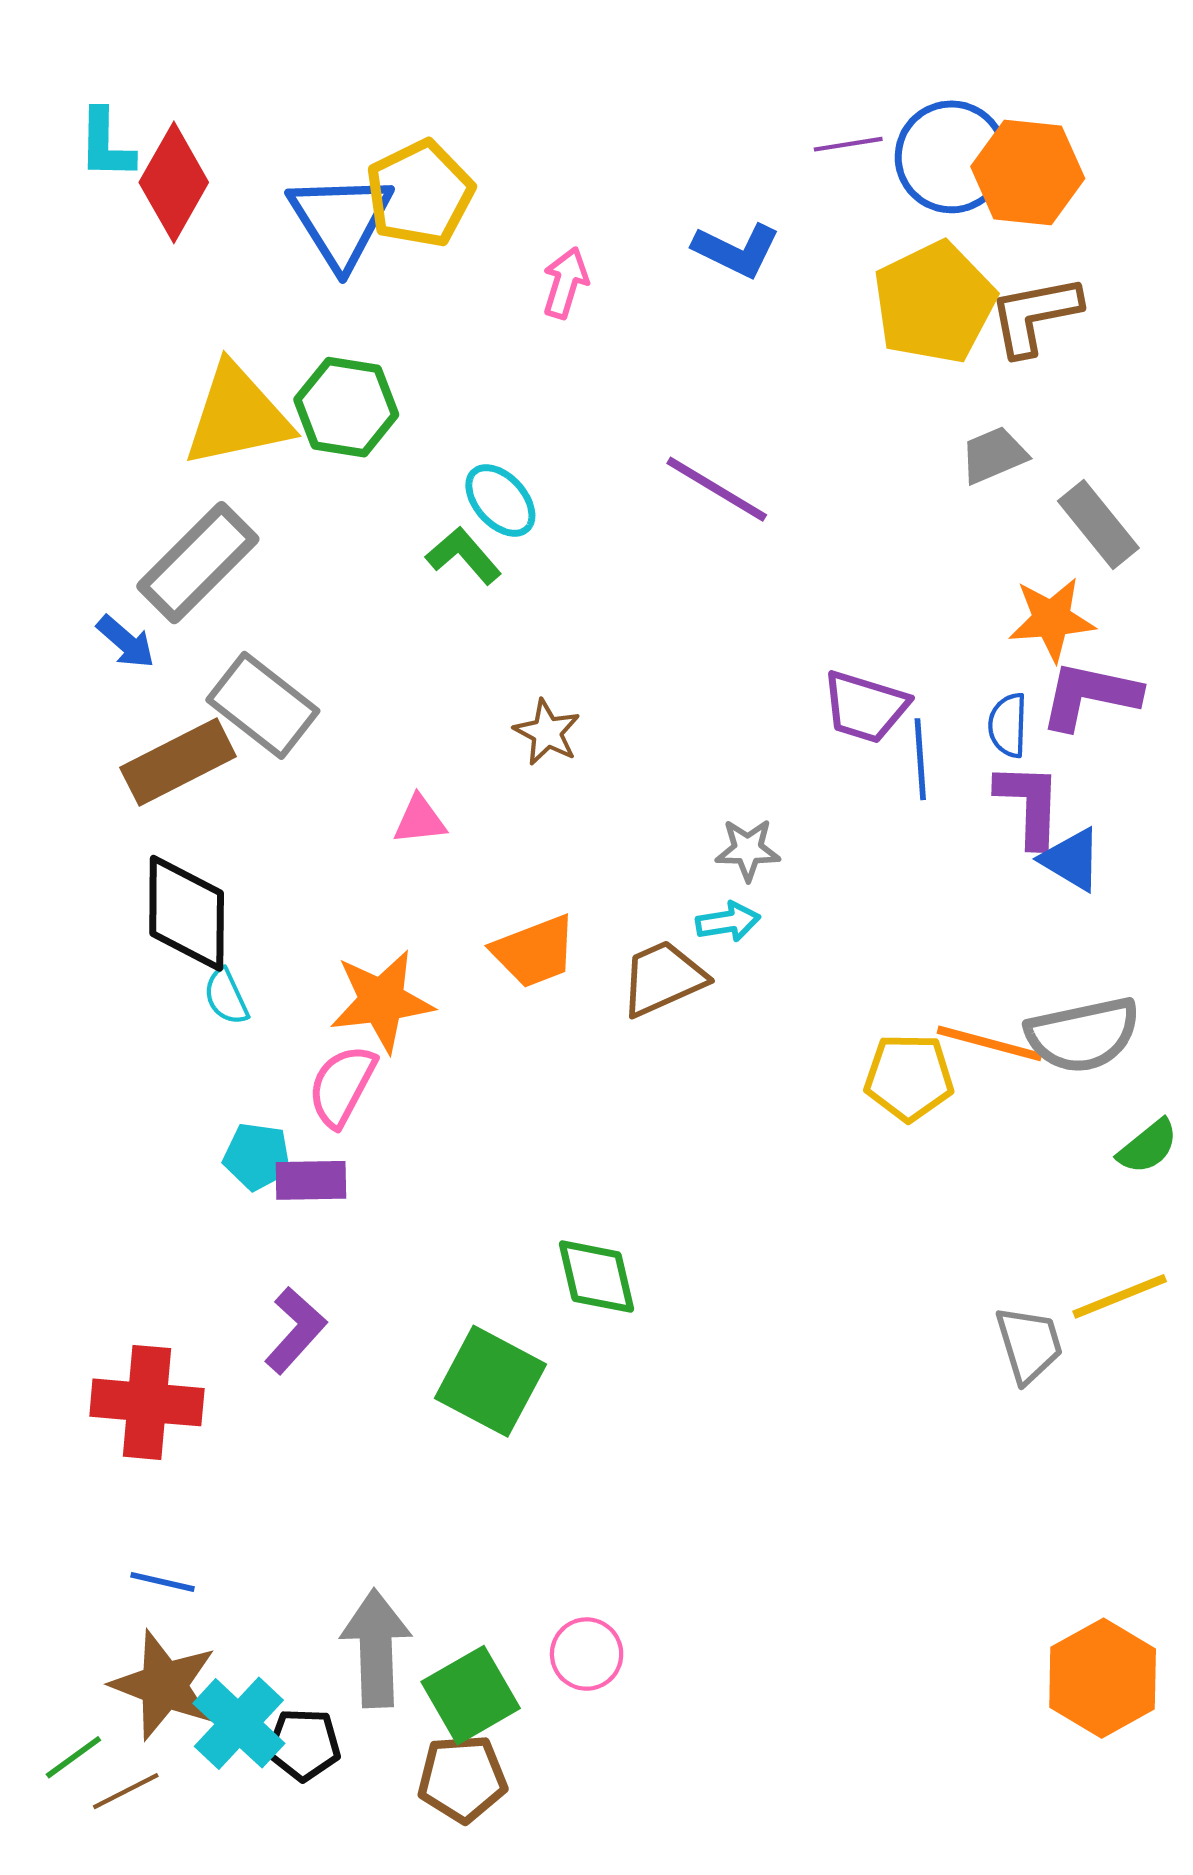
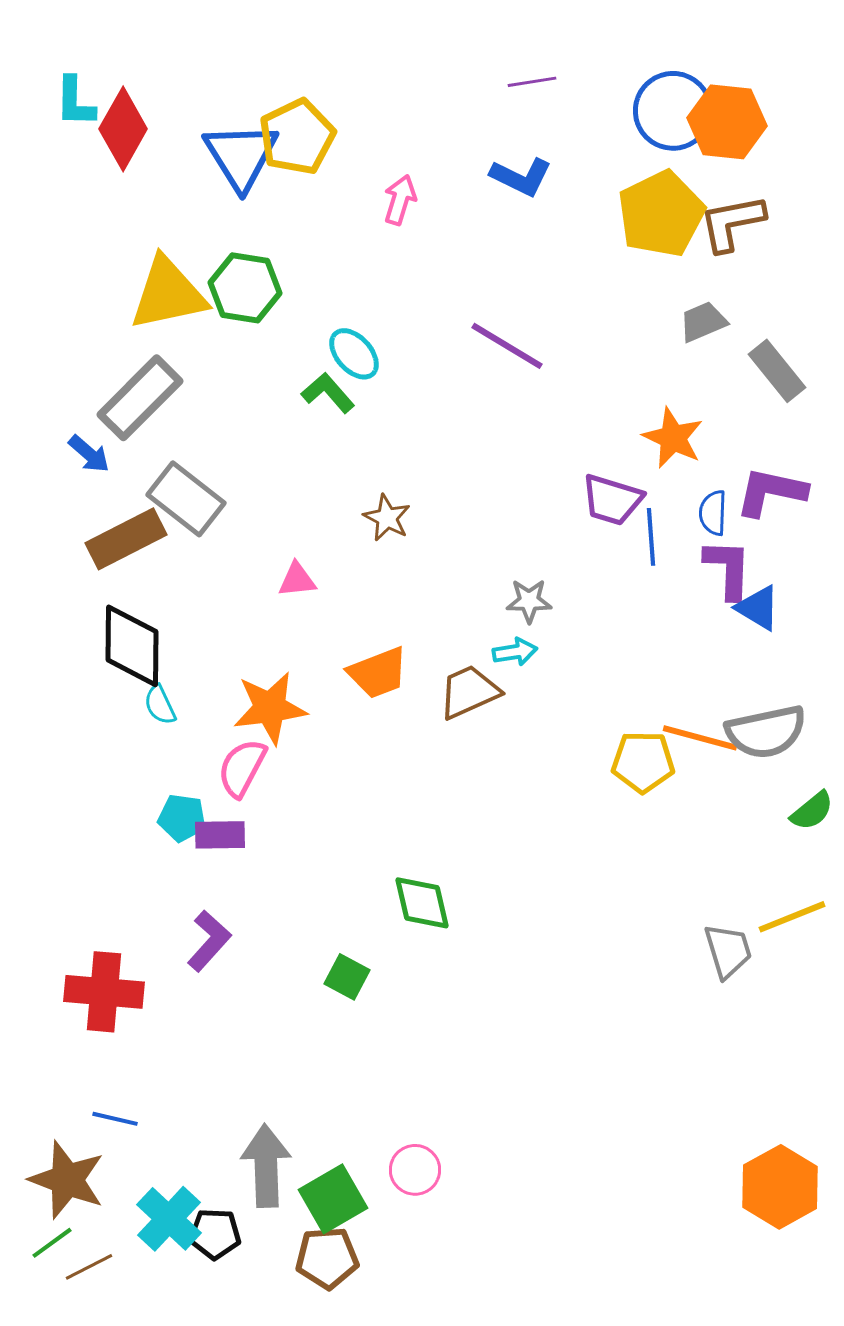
purple line: (848, 144) -> (532, 82), moved
orange star: (1052, 619) -> (673, 438), moved, turned 30
green square: (490, 1381) -> (347, 977), size x0.6
brown star: (164, 1685) -> (67, 1180), moved

